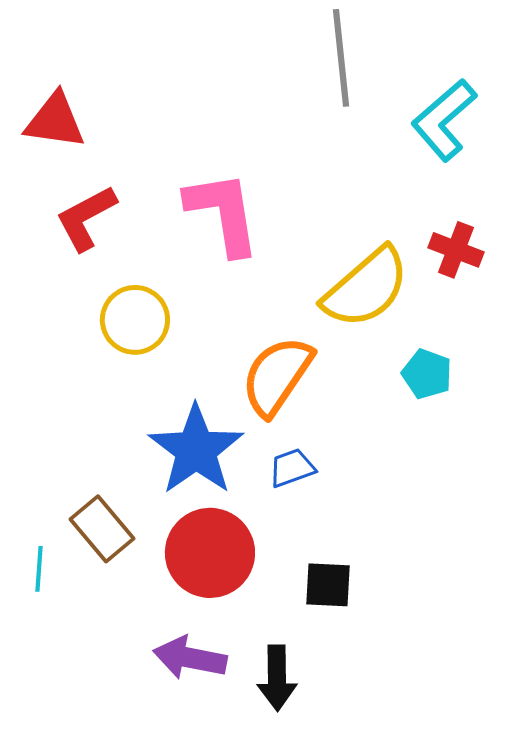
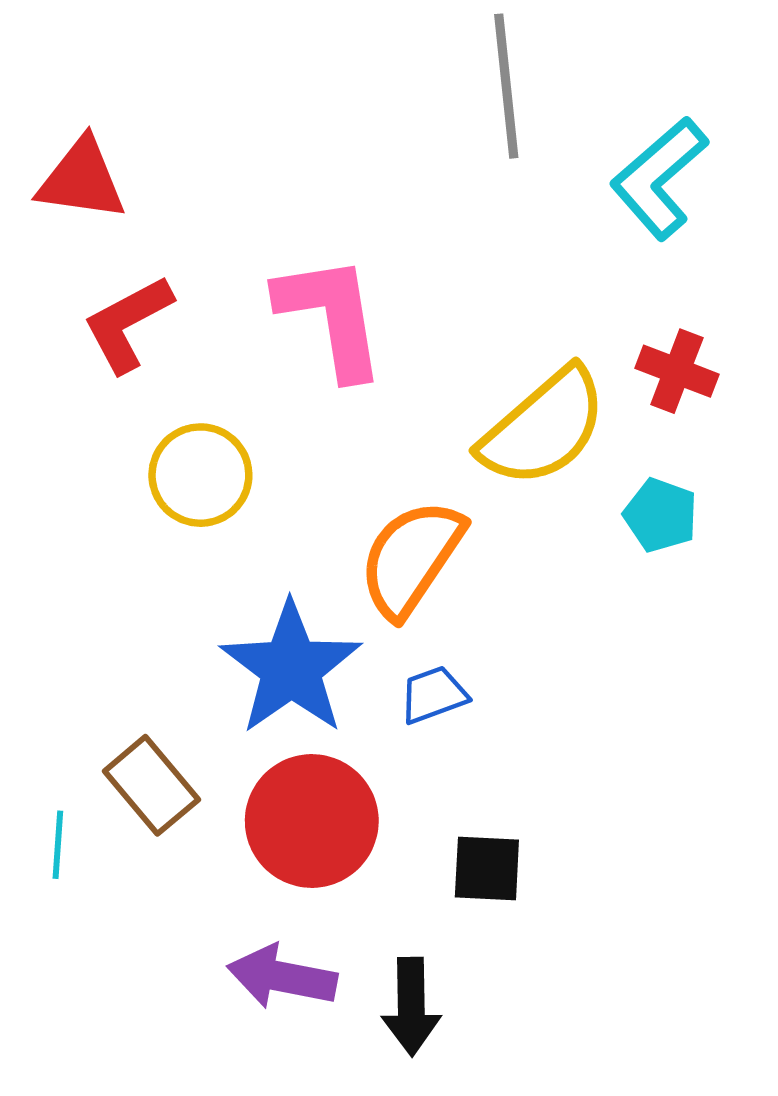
cyan pentagon: (427, 374) -> (661, 515), moved

